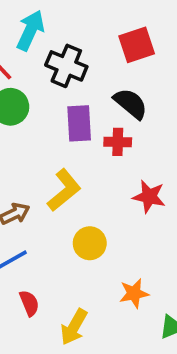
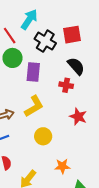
red square: (137, 45) -> (72, 35), moved
purple rectangle: (79, 123) -> (33, 72), moved

